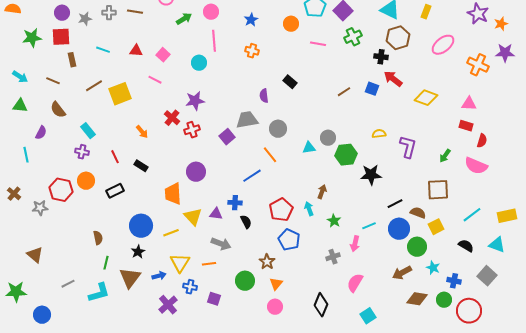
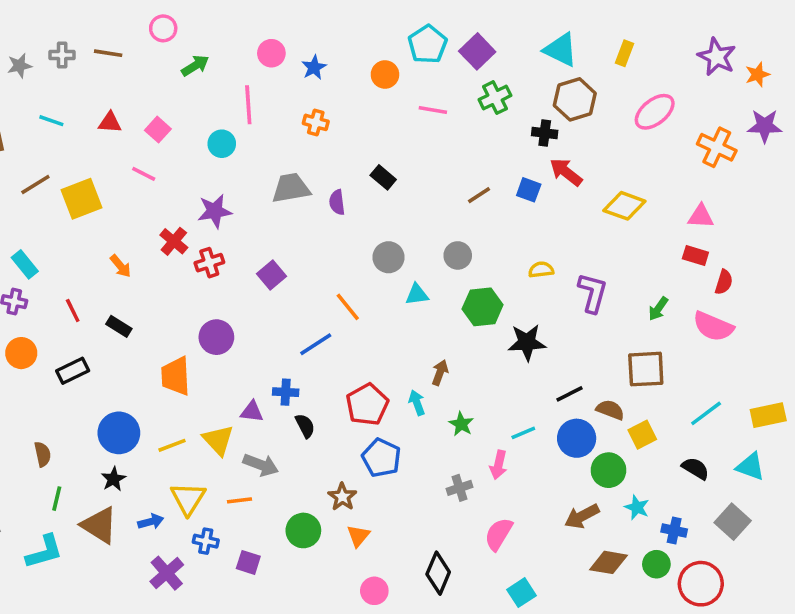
pink circle: (211, 12) -> (271, 53), moved
gray trapezoid: (247, 120) -> (291, 188), moved
gray circle: (278, 129) -> (389, 257), moved
gray circle: (328, 138) -> (458, 255), moved
yellow triangle: (193, 217) -> (218, 440), moved
brown triangle: (130, 278) -> (99, 525), turned -35
pink circle: (275, 307) -> (374, 591), moved

